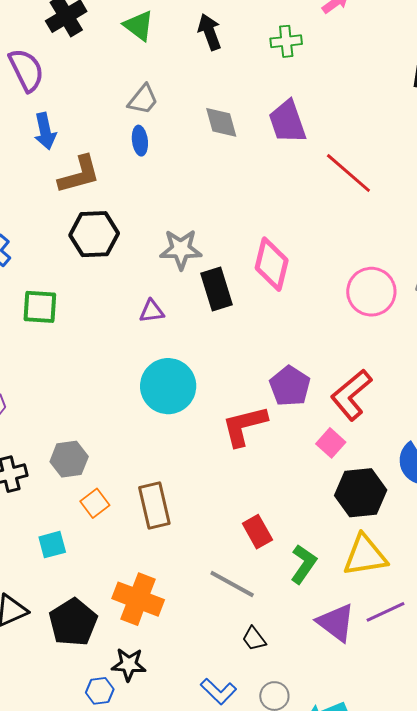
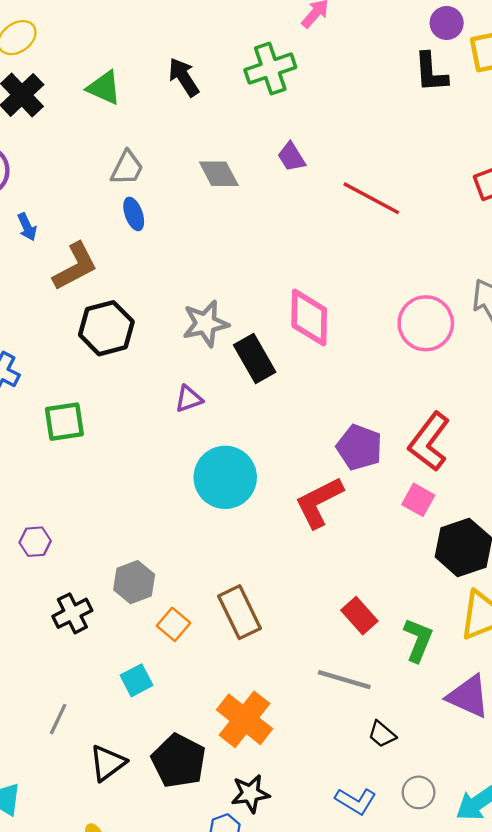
green cross: (286, 41) -> (270, 69), size x1.4
purple trapezoid: (287, 122) -> (291, 157), size x0.6
blue arrow: (45, 131) -> (27, 227), size x0.7
orange cross: (138, 599) -> (245, 719), turned 30

